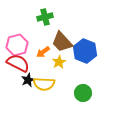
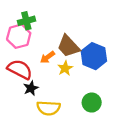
green cross: (45, 17) -> (26, 21), moved
pink hexagon: (17, 45) -> (19, 36), moved
yellow semicircle: (44, 84) -> (49, 108), moved

